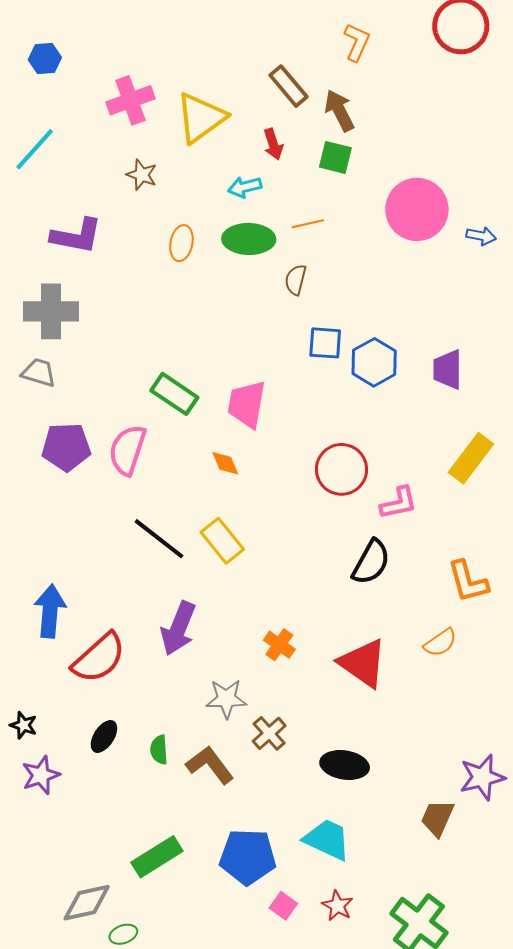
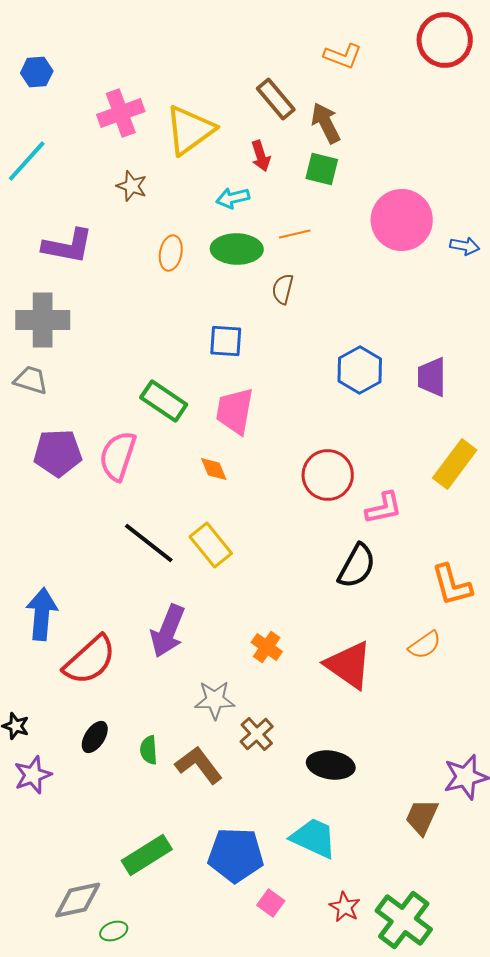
orange L-shape: (357, 42) -> (343, 56), turned 87
blue square: (325, 343) -> (226, 341), moved
red star: (337, 906) -> (345, 907), moved

